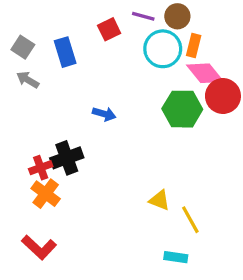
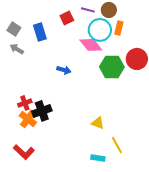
pink diamond: (205, 73) -> (91, 45), moved
black cross: (67, 158) -> (42, 111), moved
yellow line: (190, 220) -> (117, 145), moved
cyan rectangle: (176, 257) -> (98, 158), moved

